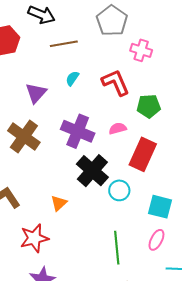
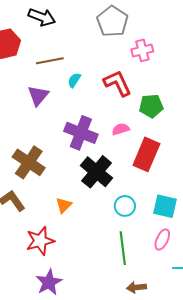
brown line: (64, 44) -> (50, 61), moved
pink cross: (141, 50) -> (142, 50), turned -30
brown cross: (24, 137) -> (29, 162), moved
cyan circle: (119, 190) -> (125, 206), moved

